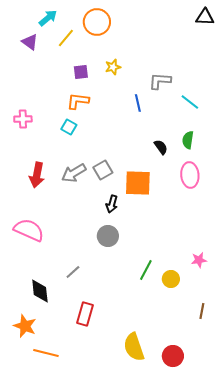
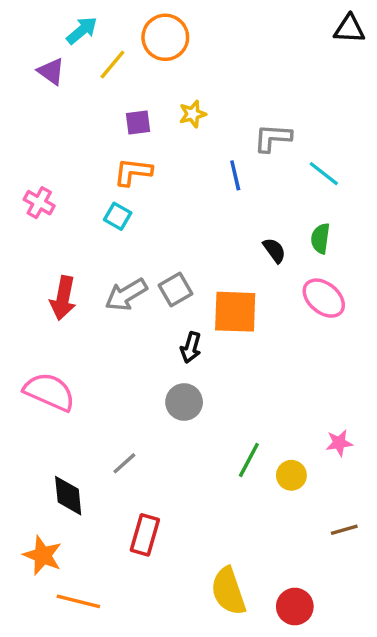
pink cross: (23, 119) -> (39, 203), turned 30
pink ellipse: (190, 175) -> (324, 298), turned -45
brown line: (202, 311) -> (344, 530), turned 63

